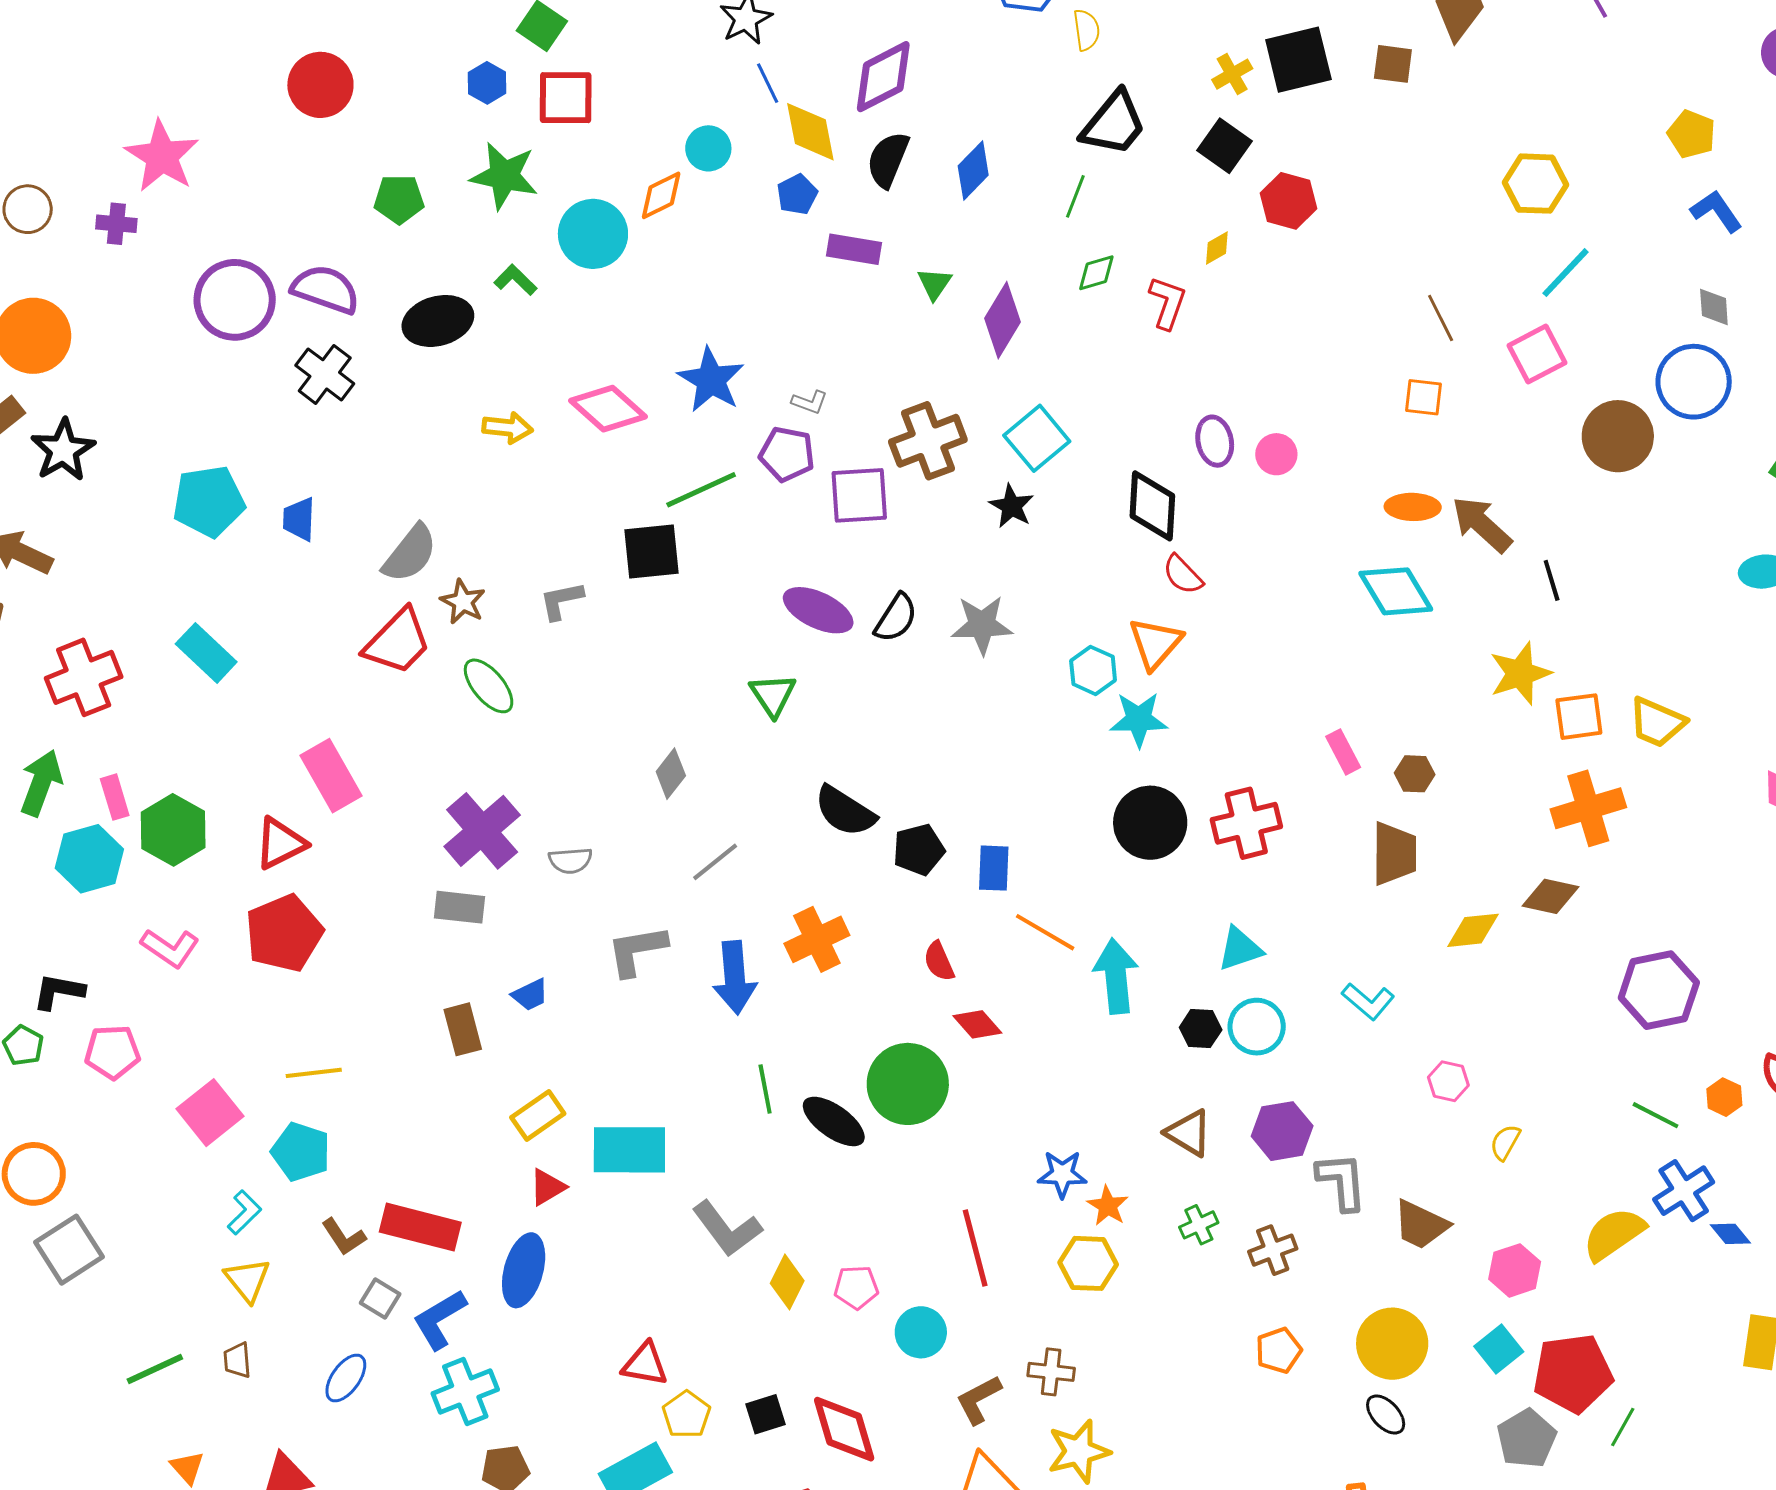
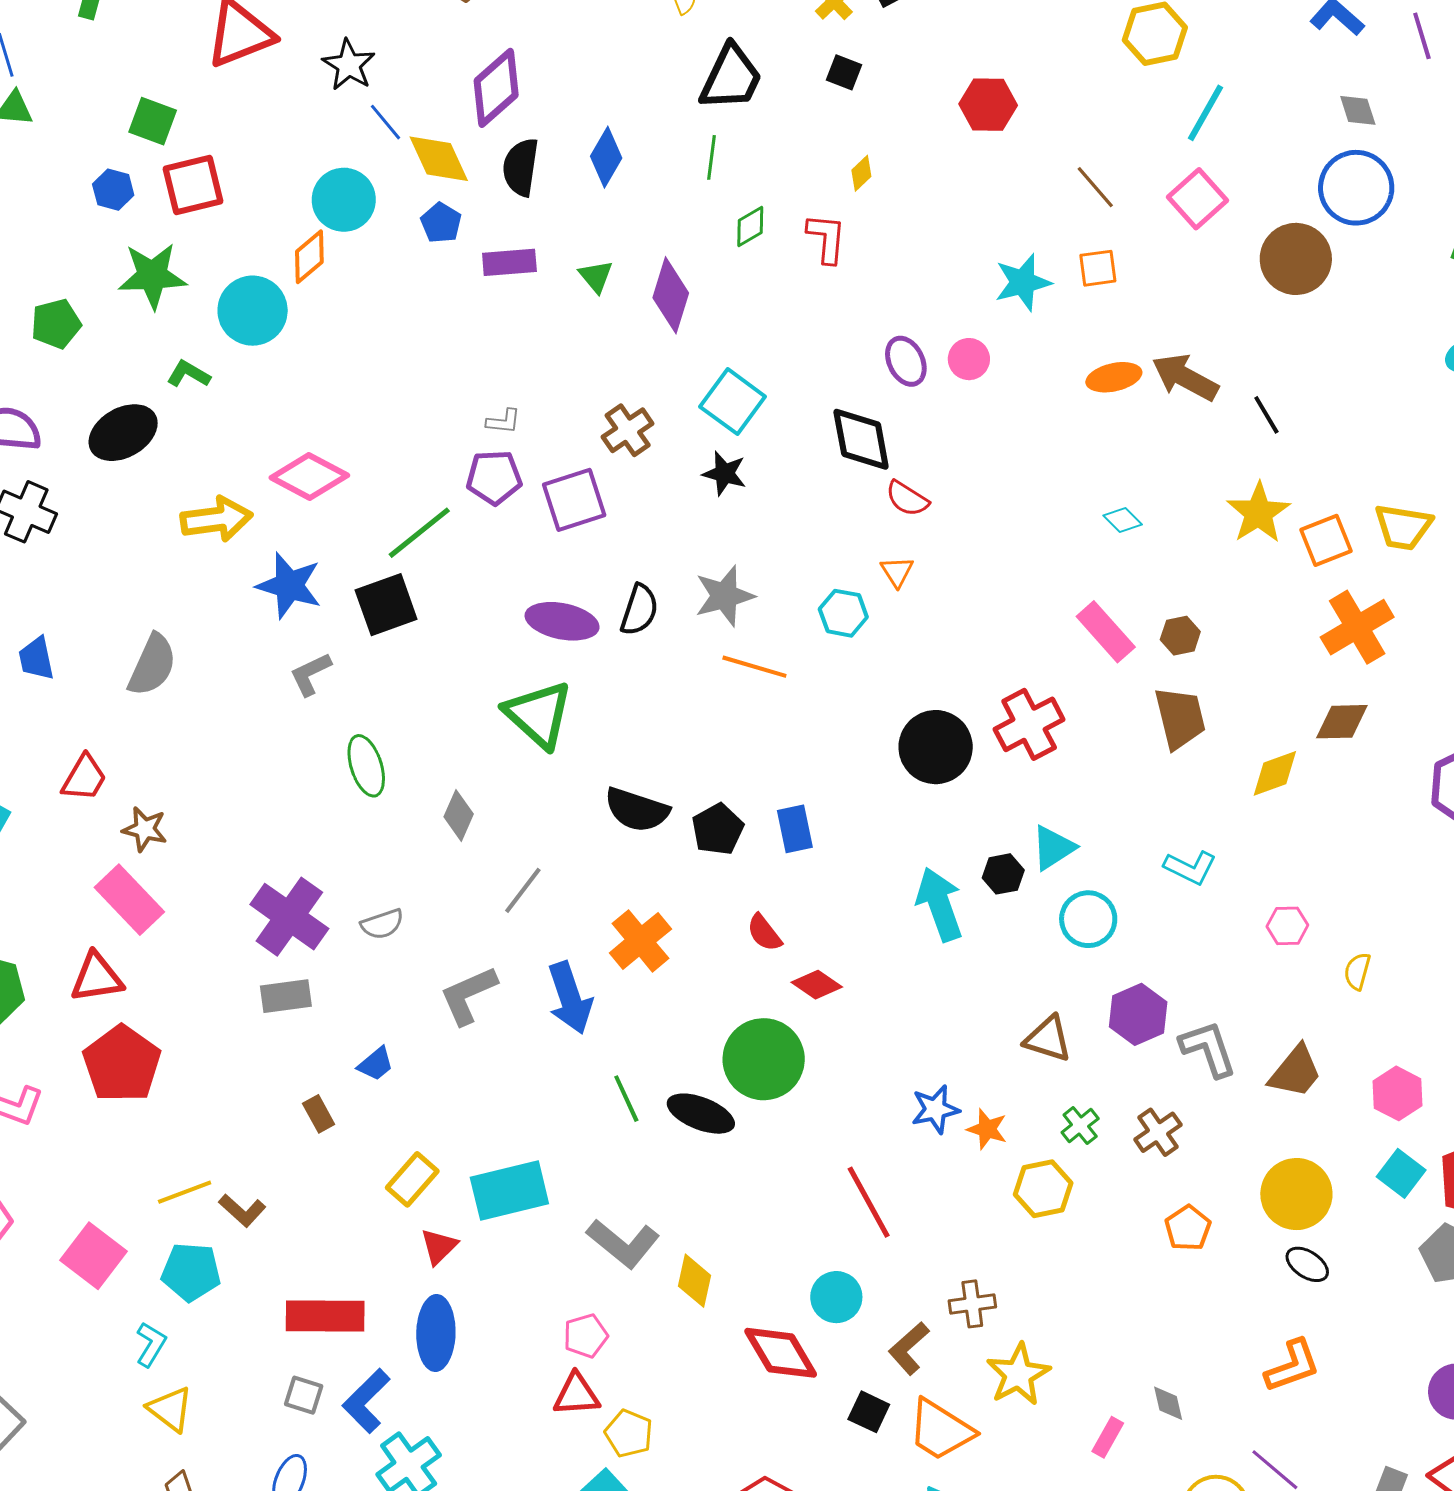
black square: (1225, 146) -> (844, 72), size x0.7
cyan circle: (708, 148) -> (344, 200), size x1.4
red hexagon: (1288, 201) -> (988, 105), moved
blue star: (711, 380) -> (289, 586), moved
yellow arrow: (508, 428) -> (217, 519), size x1.4
brown cross: (928, 441) -> (628, 430), size x0.7
cyan diamond: (1396, 591) -> (1123, 520), moved, size x0.5
brown star: (463, 602) -> (145, 829), moved
red trapezoid: (398, 642) -> (84, 778), moved, size x0.7
orange triangle: (1155, 643) -> (897, 572), size x0.6
green ellipse: (489, 686) -> (366, 766), moved, turned 36
green triangle: (773, 695) -> (539, 715), size x1.5
cyan star: (1139, 719) -> (1023, 282), moved
pink rectangle: (1343, 752) -> (1106, 632), size x1.4
red triangle: (280, 843) -> (97, 978), turned 32
orange line: (1045, 932) -> (754, 667), moved
brown rectangle: (463, 1029) -> (319, 1114), size x0.7
black hexagon: (1201, 1029) -> (1003, 874), moved
brown trapezoid: (1421, 1225) -> (1295, 1072), turned -62
brown L-shape: (344, 1237) -> (242, 1210), moved
yellow hexagon: (1088, 1263) -> (1043, 1189), moved
pink pentagon: (856, 1287) -> (586, 1336), moved
black square: (766, 1414) -> (869, 1412), moved, turned -33
red diamond: (844, 1429) -> (781, 1353), moved

